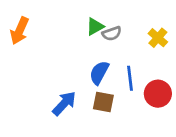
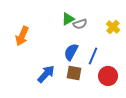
orange arrow: (20, 31) -> (22, 36), moved
blue line: (130, 78) -> (93, 56), turned 30
red circle: (158, 94) -> (108, 76), moved

